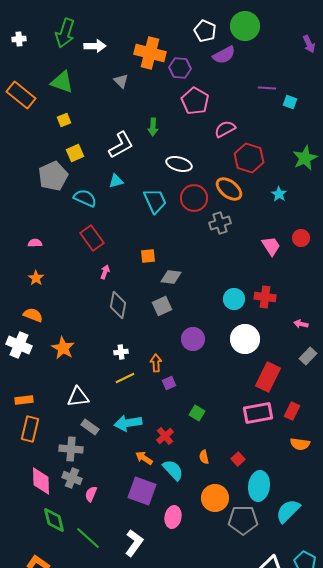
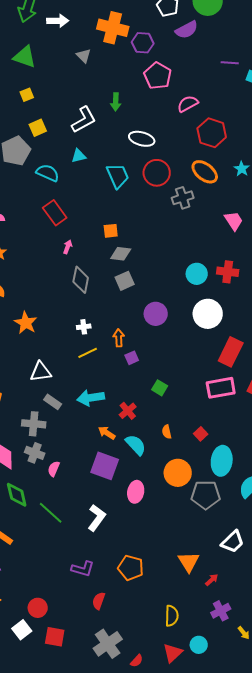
orange ellipse: (229, 189) -> (205, 172), moved
gray diamond: (171, 277) -> (121, 254), moved

